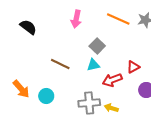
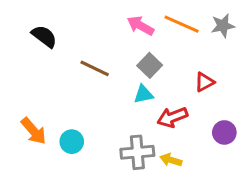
pink arrow: (76, 19) -> (140, 26), moved, turned 108
brown line: (60, 64) -> (95, 68), moved
red triangle: (133, 67) -> (204, 82), moved

